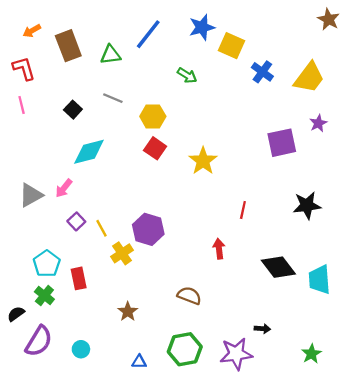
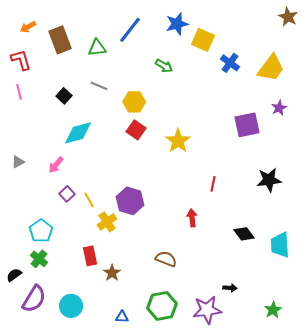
gray triangle: (31, 195) -> (18, 162), moved, size x0.6
black diamond: (278, 267) -> (244, 234), size x0.7
red rectangle: (79, 278) -> (90, 256), moved
cyan circle: (81, 349) -> (71, 306), size x1.5

